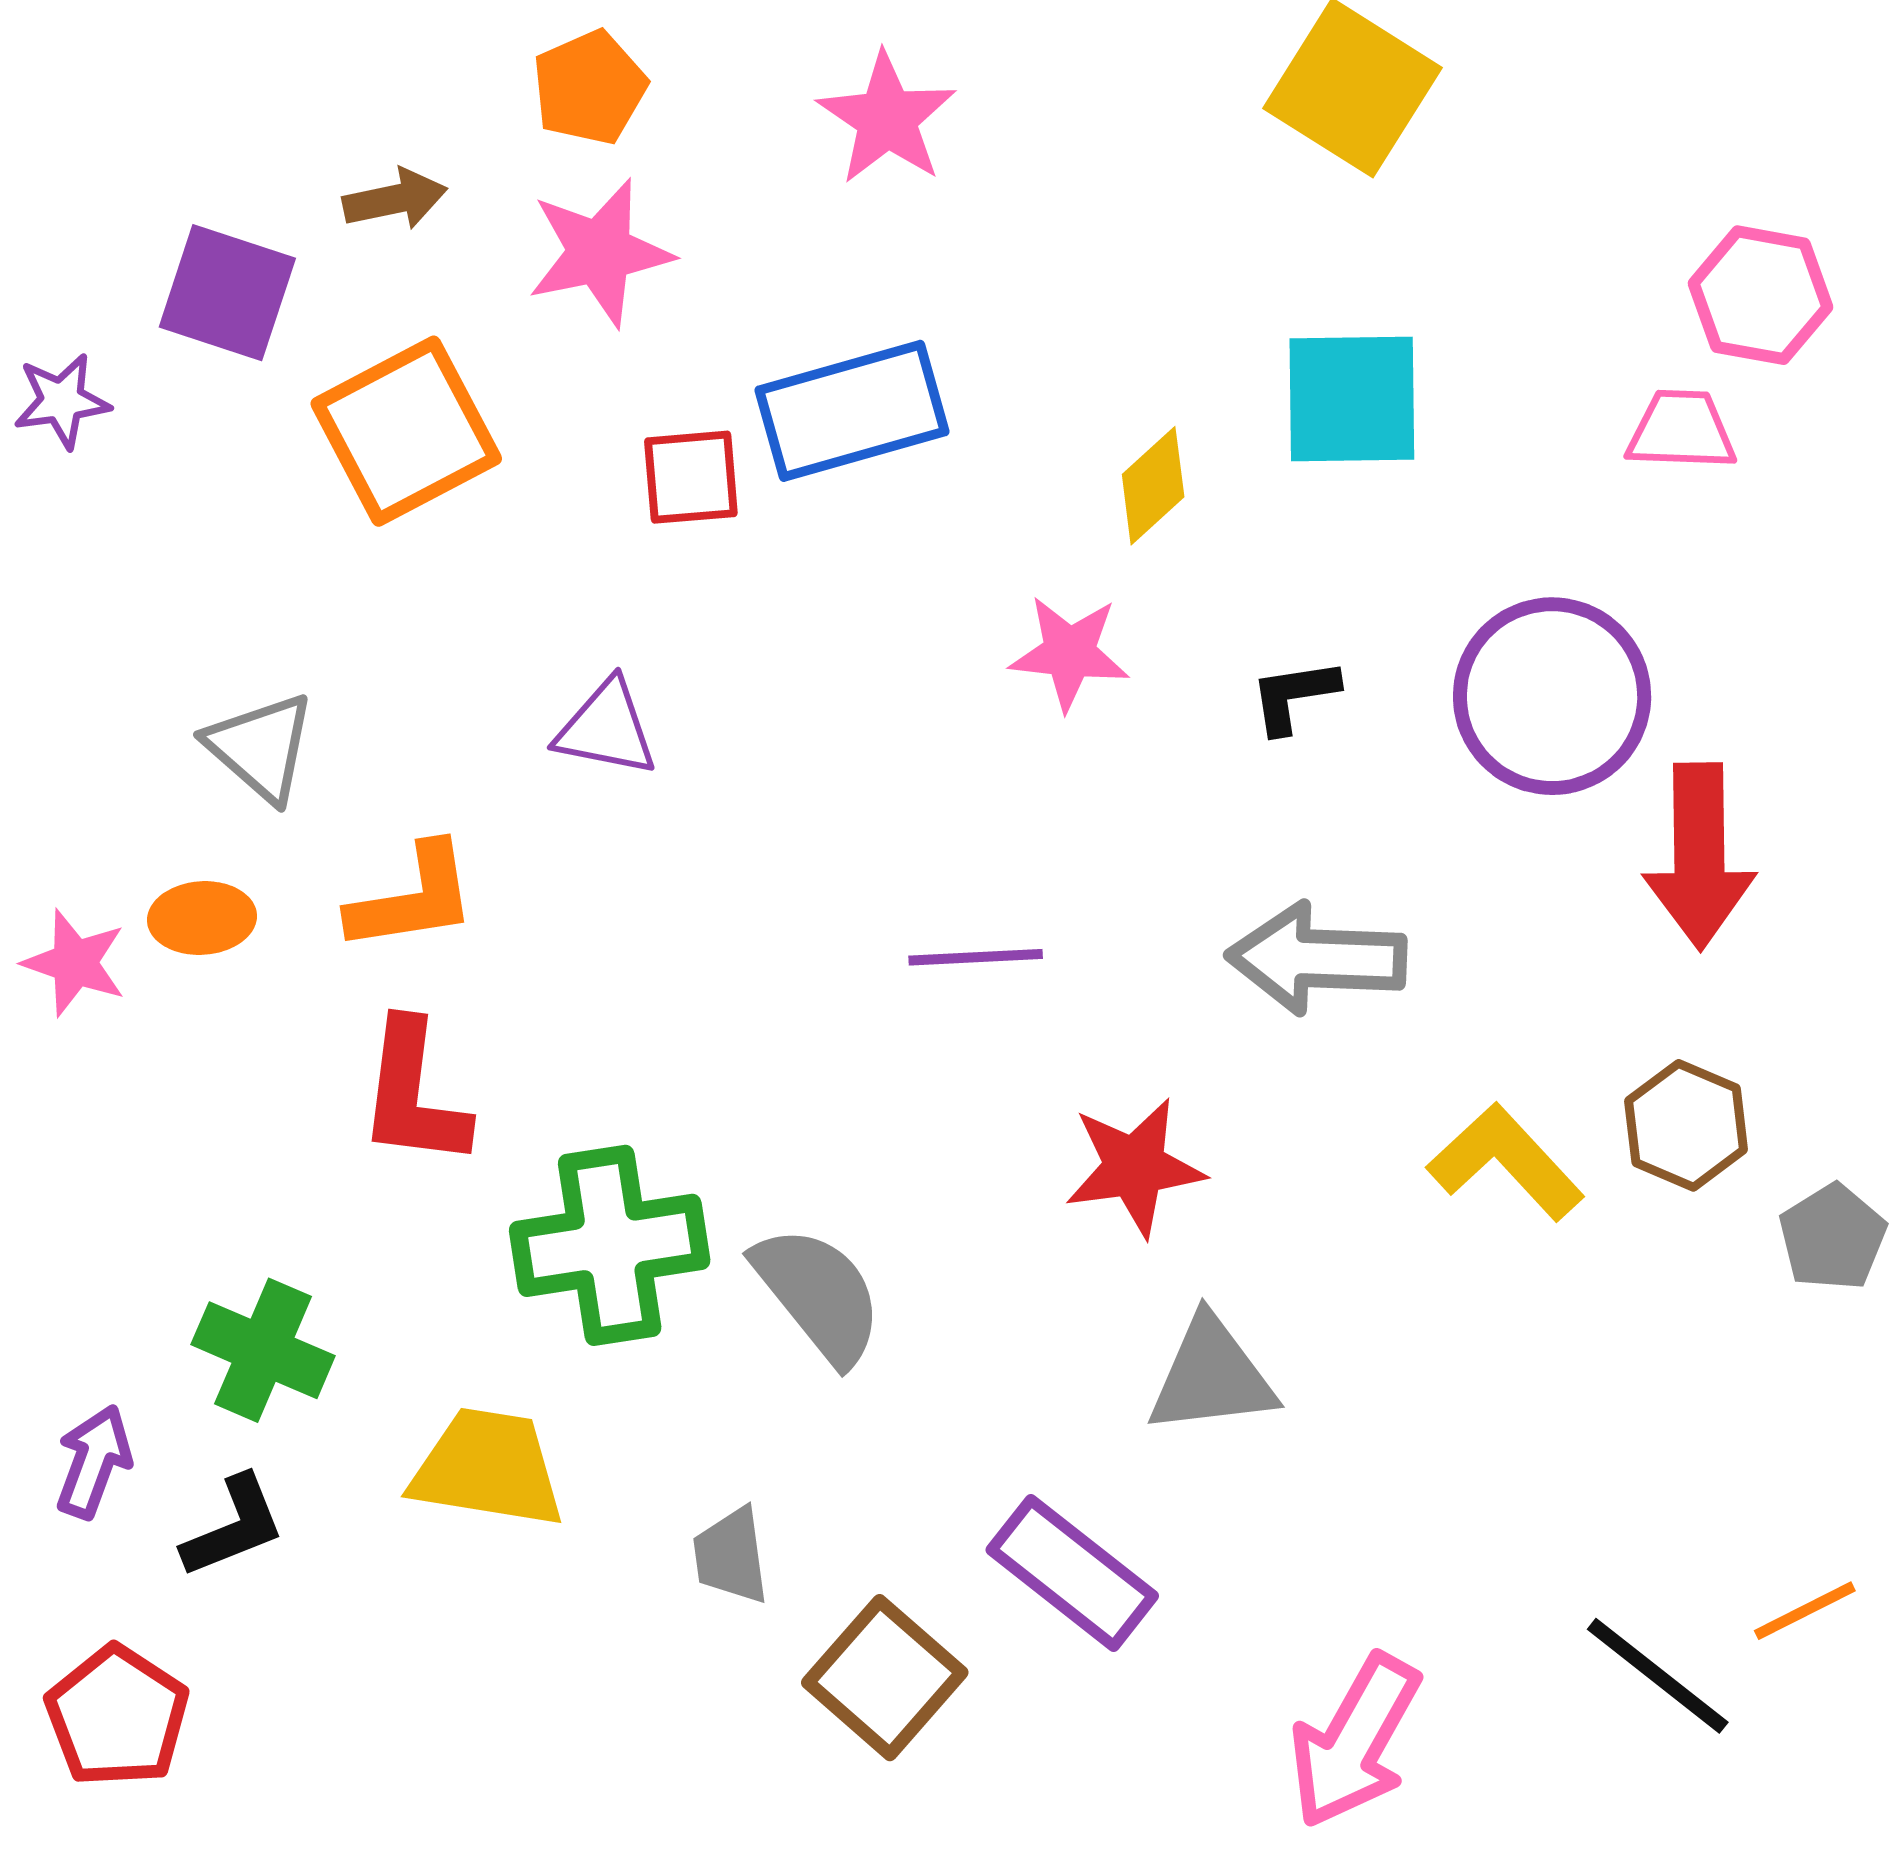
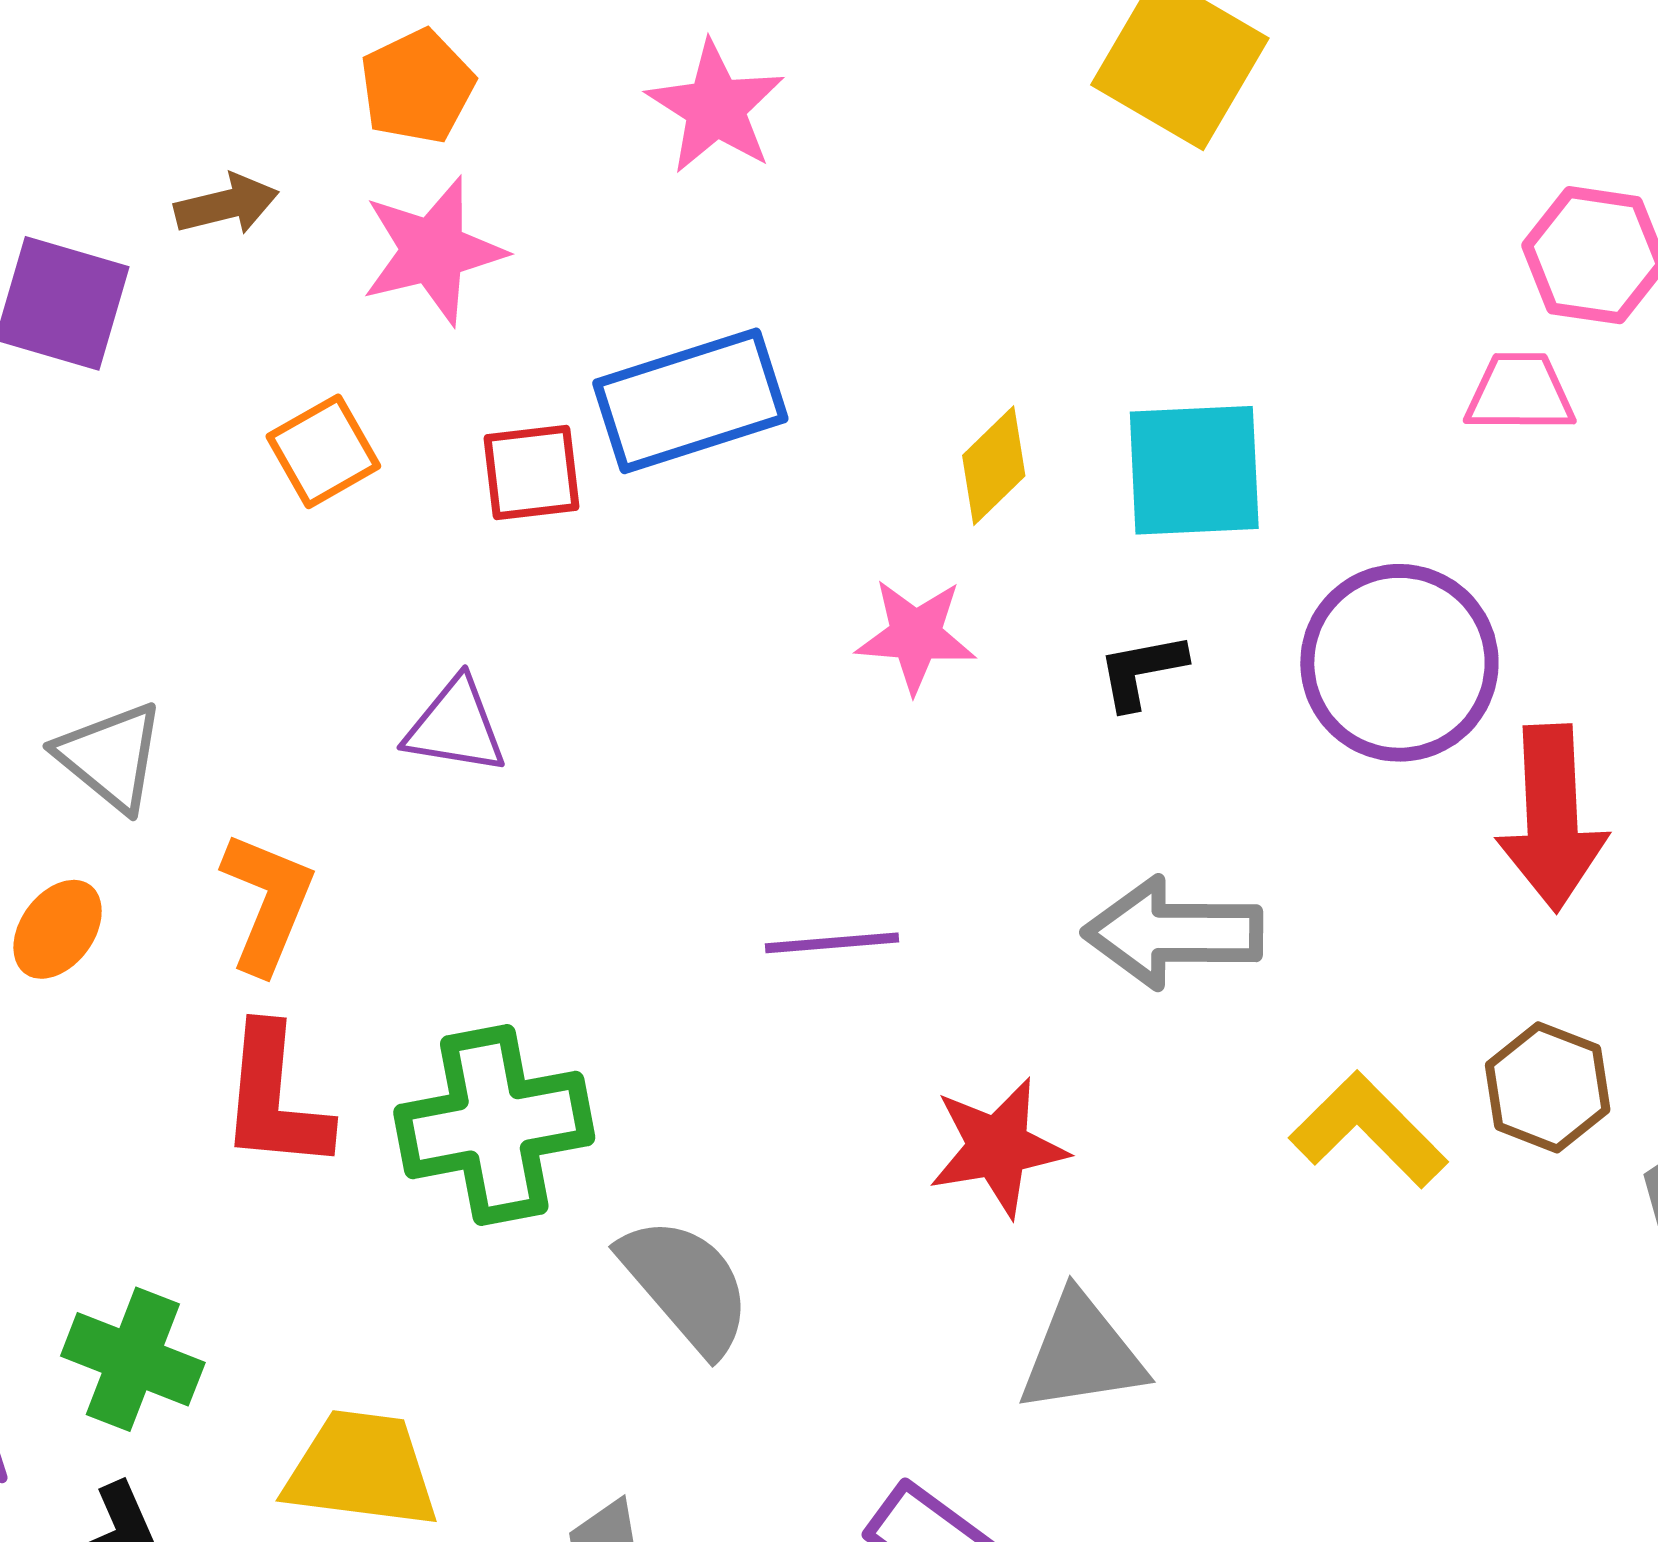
cyan square: (1352, 399) -> (1194, 470), moved
orange square: (406, 431) -> (323, 451), moved, size x0.6
orange L-shape: (413, 898) -> (267, 902), turned -57
orange ellipse: (202, 918) -> (58, 929), turned -48
green cross: (610, 1245) -> (494, 1125), moved

